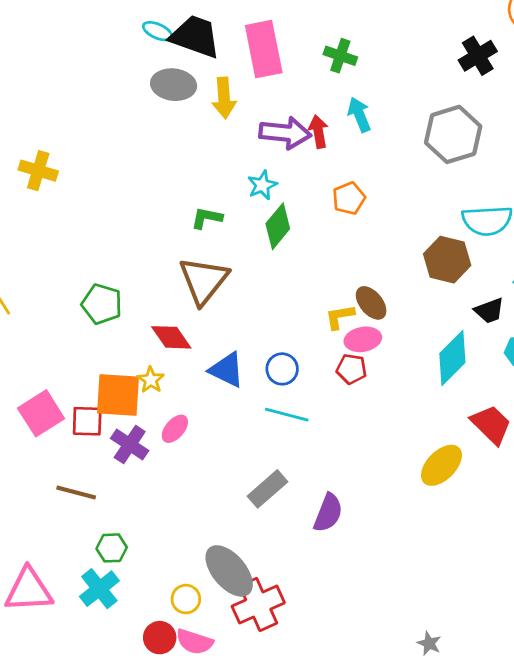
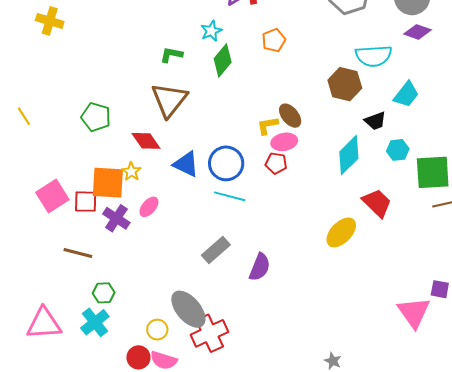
blue circle: (282, 369) -> (226, 163), size x1.5

